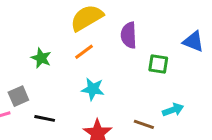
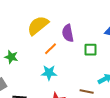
orange line: (84, 52) -> (50, 49), moved

